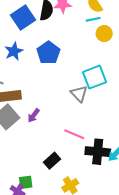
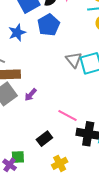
blue pentagon: (48, 53) -> (49, 25), moved
gray triangle: (79, 94) -> (74, 60), moved

